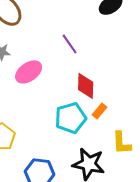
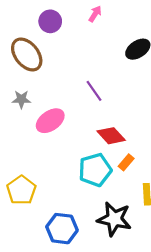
red diamond: (86, 86) -> (111, 136), turned -44

